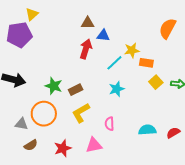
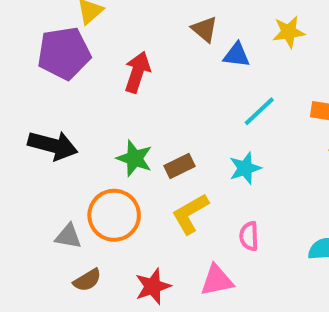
brown triangle: (88, 23) -> (205, 29), turned 40
red arrow: (86, 49) -> (137, 72), moved
yellow star: (132, 50) -> (289, 32), moved
cyan star: (117, 89) -> (245, 168), moved

